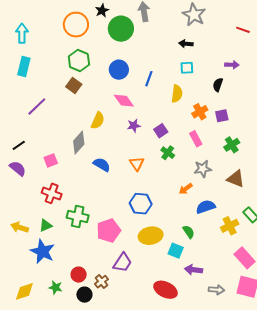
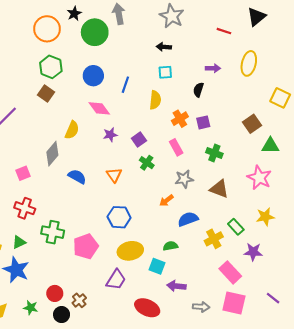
green cross: (232, 145) -> (214, 153), turned -35
green semicircle: (189, 232) -> (170, 246), turned -64
purple trapezoid: (123, 263) -> (116, 280), moved

